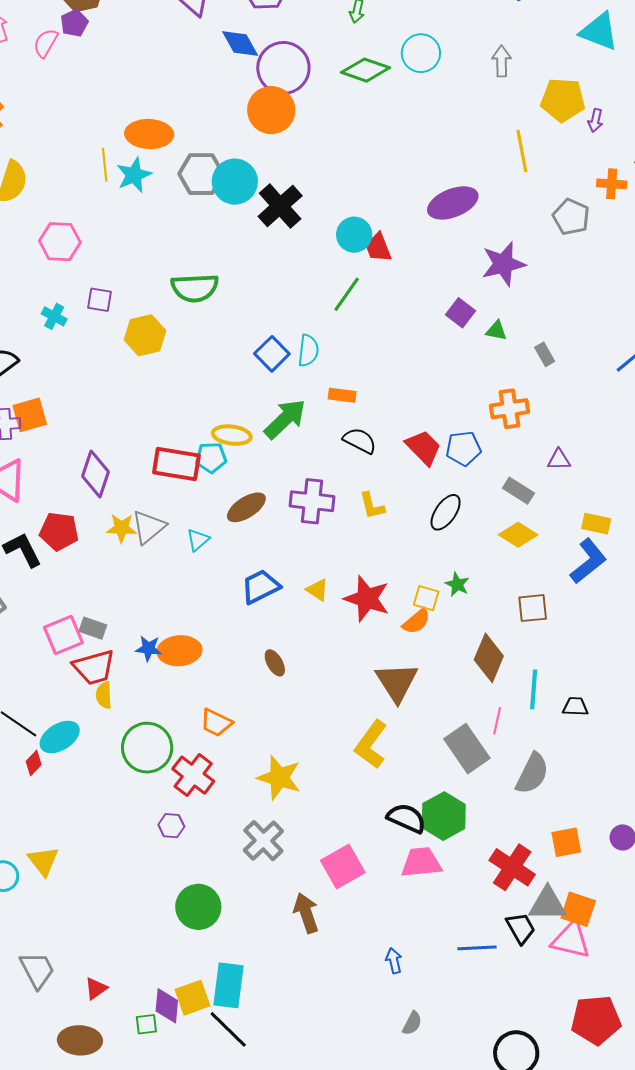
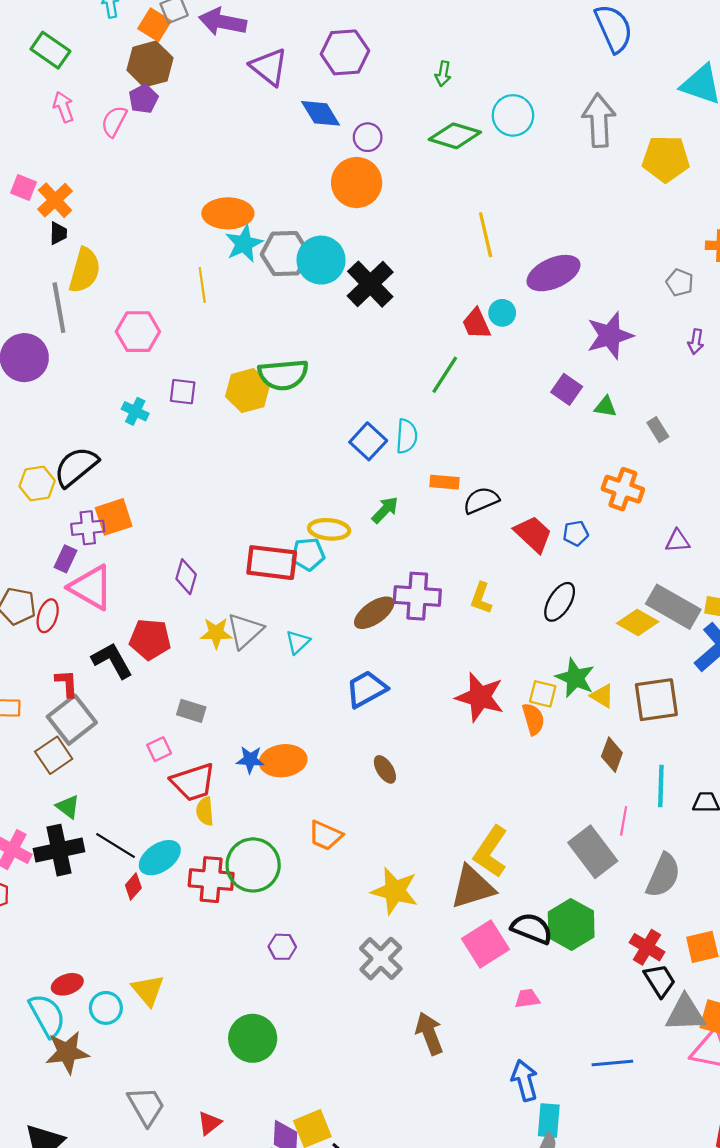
gray arrow: (502, 61) -> (599, 120), size x1.6
purple circle: (283, 68) -> (368, 137), size x0.5
purple arrow: (595, 120) -> (696, 342), moved
yellow line: (522, 151) -> (486, 235), moved
yellow line: (105, 165) -> (202, 285), moved
cyan star: (134, 175) -> (244, 244), moved
gray pentagon: (571, 217) -> (680, 283), size x0.7
cyan circle: (354, 235) -> (502, 313), moved, size x0.7
yellow hexagon: (145, 335) -> (248, 391), moved
orange cross: (510, 409) -> (623, 489), turned 30
green arrow: (285, 419) -> (385, 510), size x0.6
black semicircle: (360, 441) -> (481, 500), moved, turned -48
blue pentagon: (463, 448) -> (576, 533), size x0.7
purple diamond: (95, 474) -> (186, 577), size x0.7
gray rectangle: (518, 491) -> (673, 607), moved, size x1.6
yellow L-shape: (372, 506) -> (481, 598), turned 36
brown ellipse: (246, 507) -> (374, 613), moved
green star: (457, 584) -> (575, 678), size x1.5
yellow triangle: (317, 590) -> (602, 696), moved
brown square: (533, 608) -> (656, 700), size x1.4
orange semicircle: (416, 621) -> (533, 719), turned -64
gray rectangle: (93, 628) -> (191, 711), moved
pink square: (63, 635) -> (159, 749), size x0.6
brown diamond: (489, 658) -> (612, 755), size x0.7
brown triangle: (397, 682) -> (472, 887), moved, turned 48
red cross: (193, 775) -> (211, 880), moved, turned -30
pink trapezoid: (421, 862) -> (527, 999), moved, size x0.6
pink square: (343, 867) -> (485, 944), moved
red cross: (512, 867) -> (647, 947), moved, size x0.7
green circle: (198, 907) -> (253, 1038), moved
black trapezoid: (521, 928) -> (660, 981), moved
blue arrow: (394, 961) -> (525, 1080), size x1.5
cyan rectangle: (228, 985) -> (549, 1120), moved, size x0.7

